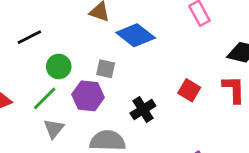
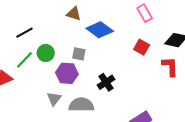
red square: (189, 90) -> (142, 47), moved
green line: (45, 98) -> (24, 60), moved
gray triangle: (54, 129) -> (54, 99), moved

